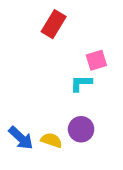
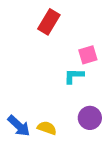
purple circle: (81, 129) -> (90, 118), moved

